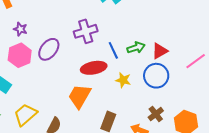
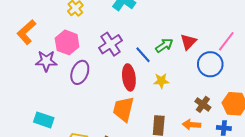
purple star: (20, 29) -> (46, 61), size x1.5
pink hexagon: (20, 55) -> (67, 42), moved
red ellipse: (94, 68) -> (129, 77), turned -70
blue circle: (156, 76) -> (210, 64), moved

